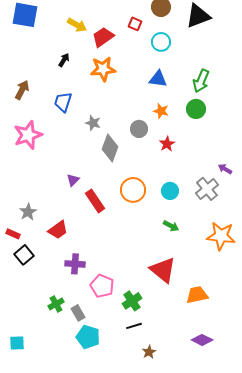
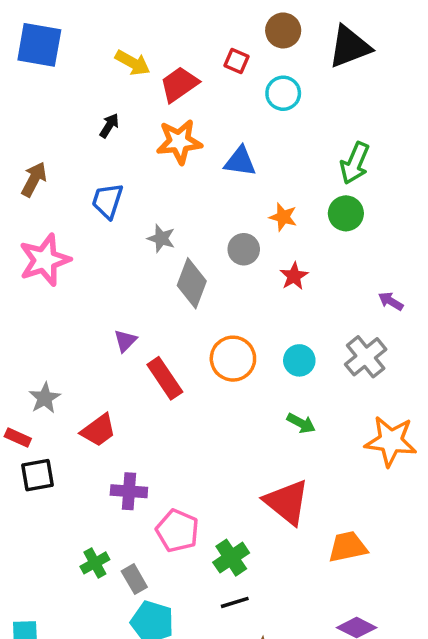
blue triangle: (158, 79) -> (240, 161), moved
purple arrow: (225, 169) -> (391, 301), moved
black square: (24, 255) -> (38, 475), turned 30

